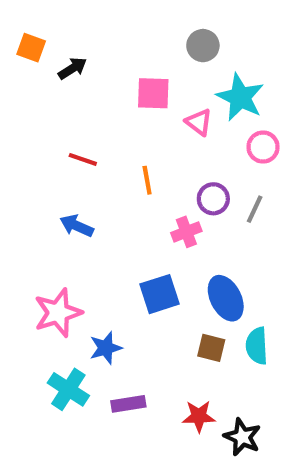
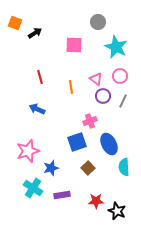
pink triangle: (199, 122) -> (96, 79), moved
pink circle: (263, 147) -> (120, 76), moved
red line: (83, 159) -> (40, 77), turned 56
pink cross: (186, 232) -> (90, 121), moved
brown square: (211, 348) -> (88, 168), moved, turned 32

